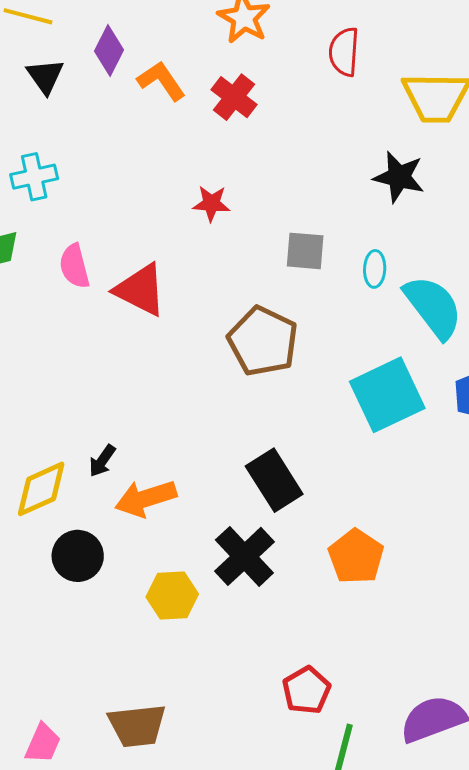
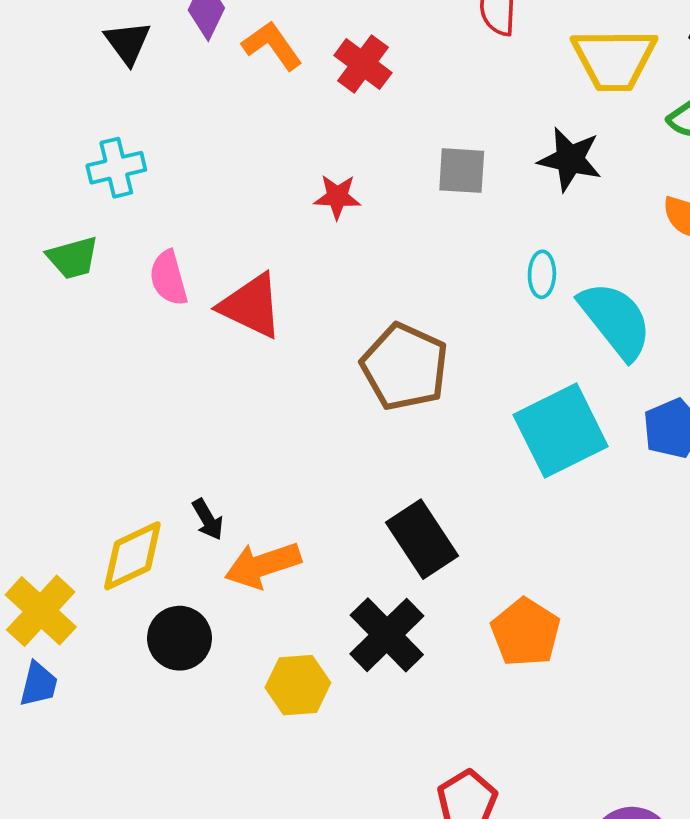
gray square: (305, 251) -> (462, 171), moved
black arrow: (102, 461) -> (208, 519), turned -64

